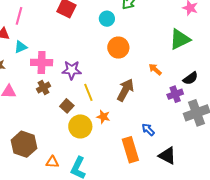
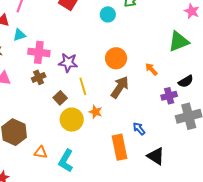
orange circle: (118, 48) -> (116, 58), moved

